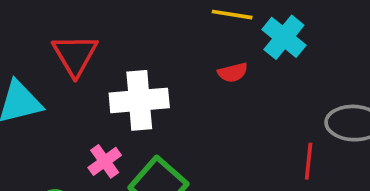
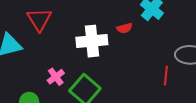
white cross: (139, 100) -> (92, 41), moved

